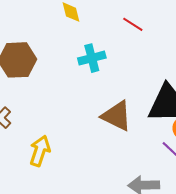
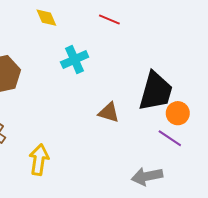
brown triangle: (117, 116) -> (109, 112), size x0.7

